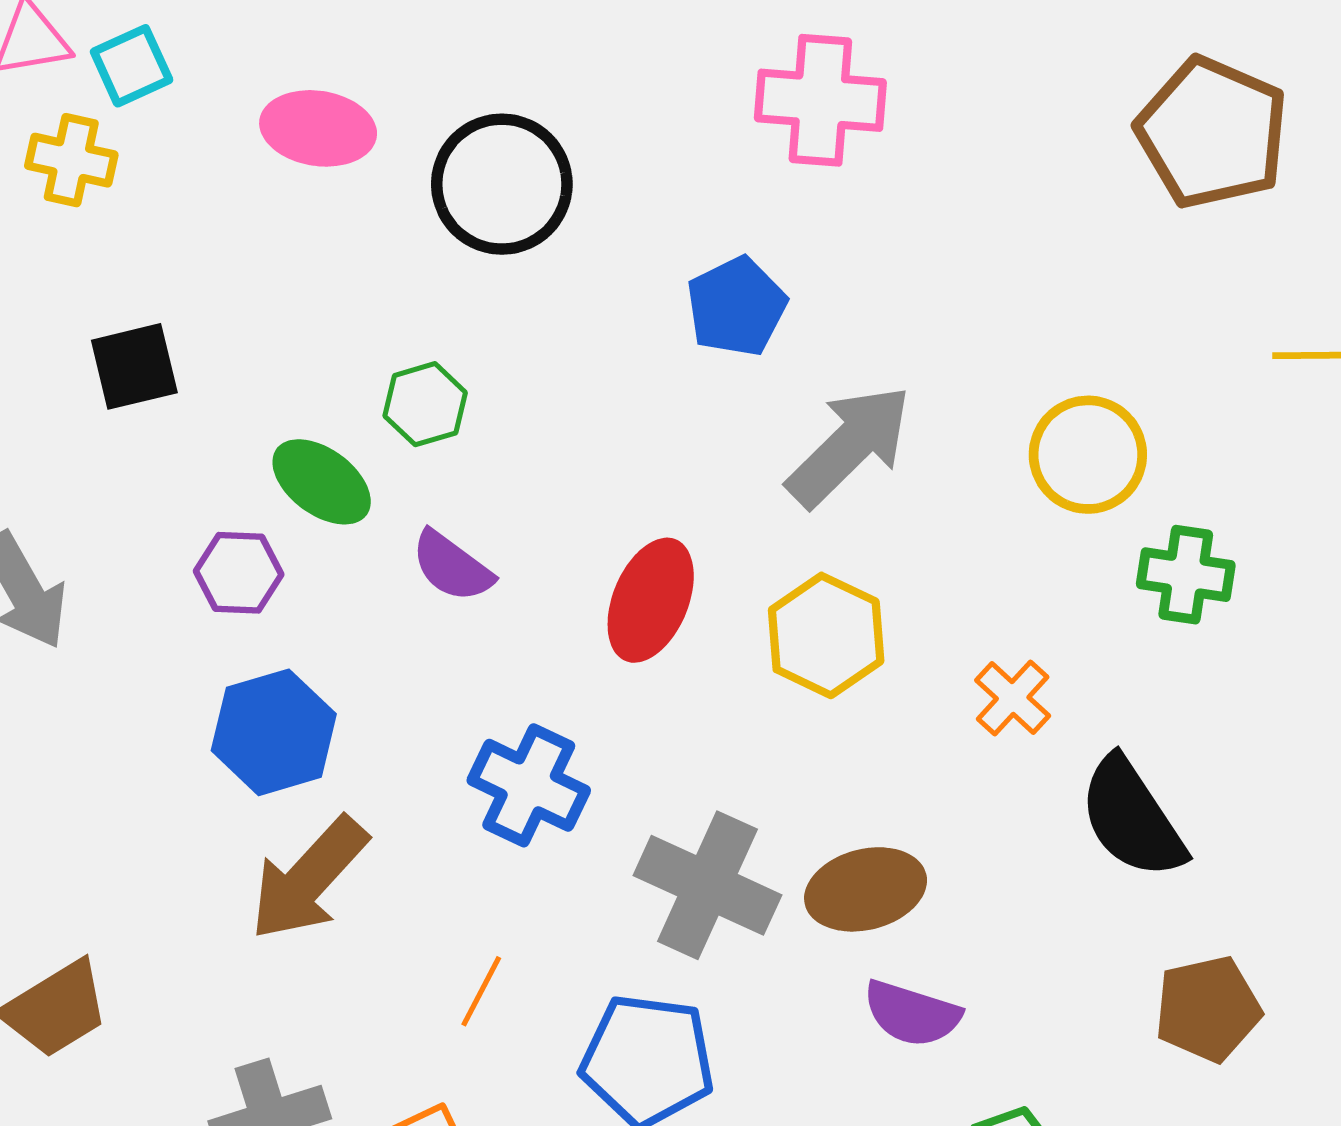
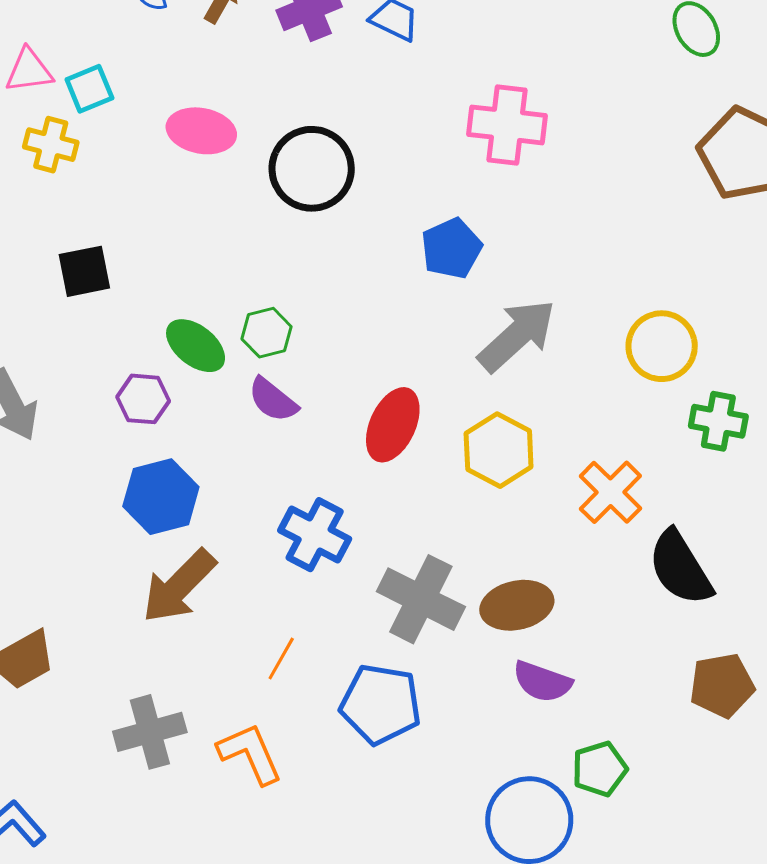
green hexagon: (425, 404) -> (267, 333), moved
orange cross: (1013, 698) -> (610, 492), size x1.4

